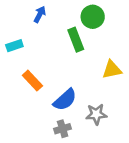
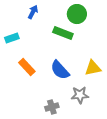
green rectangle: (76, 40) -> (63, 33), turned -48
yellow triangle: (112, 70) -> (93, 68), moved
blue semicircle: (65, 100) -> (60, 70), moved, turned 90

